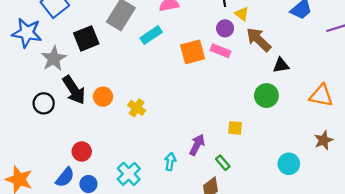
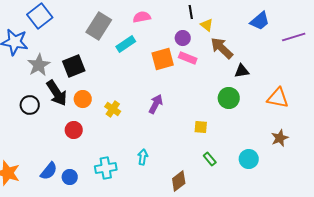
purple circle: (225, 28) -> (183, 38), moved
black square: (86, 38) -> (74, 66), moved
purple arrow: (197, 145) -> (156, 104), moved
red circle: (82, 151) -> (74, 130), moved
green rectangle: (223, 163) -> (210, 159), moved
cyan cross: (129, 174) -> (106, 168), turned 35

